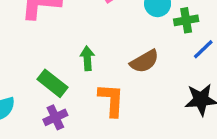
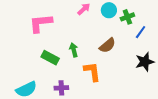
green rectangle: (52, 83) -> (50, 58), moved
purple cross: (55, 117) -> (61, 88), turned 32

